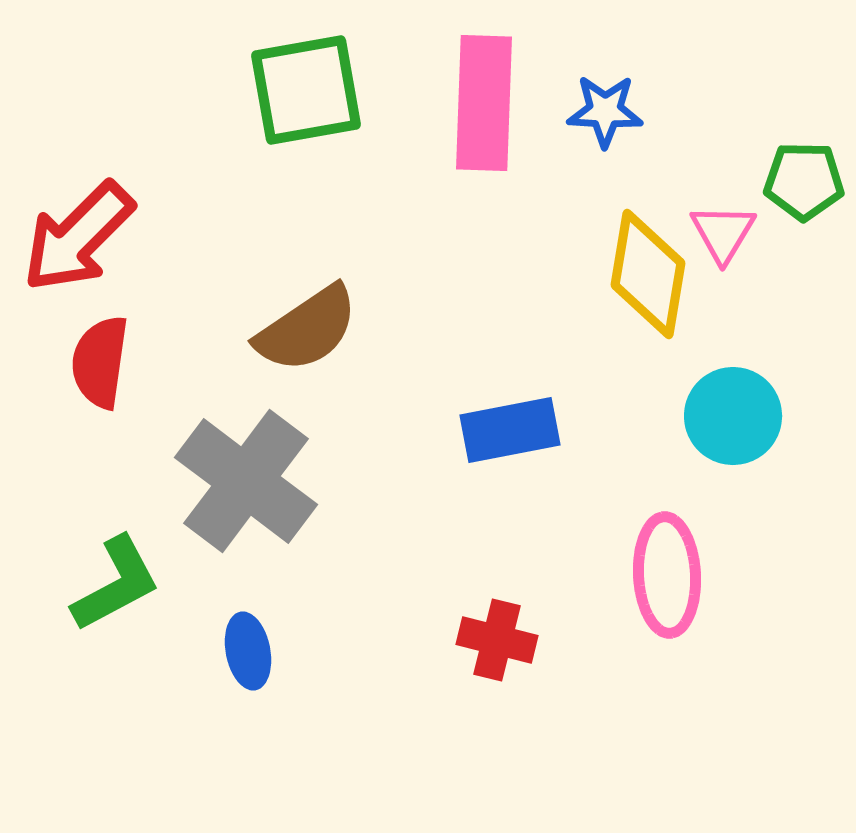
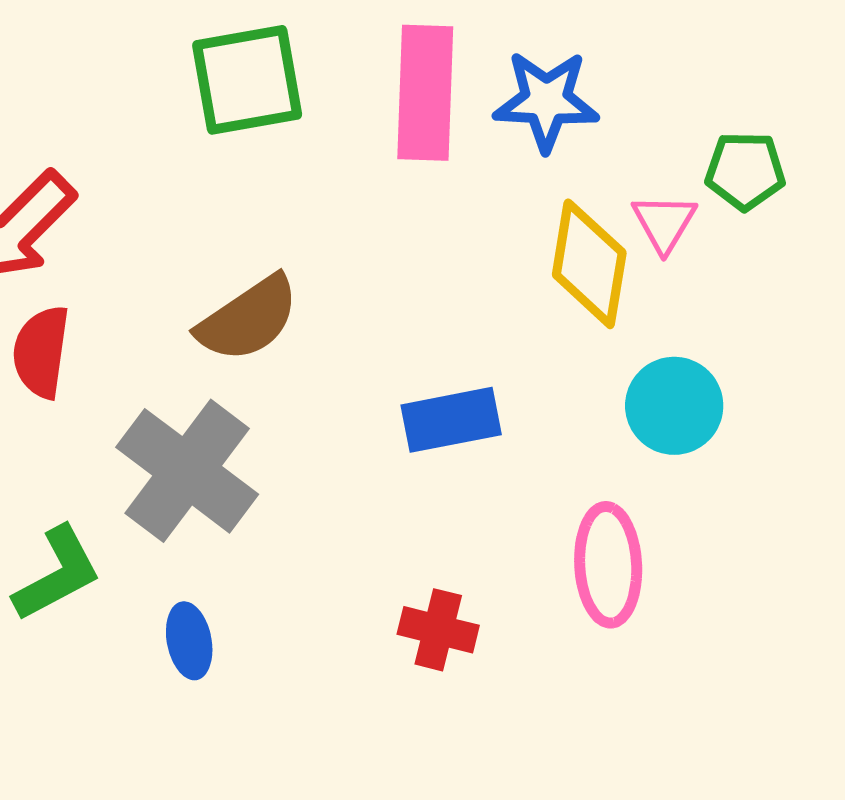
blue star: (605, 111) -> (546, 101), size x1.4

